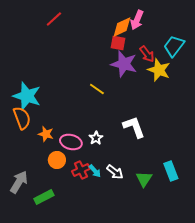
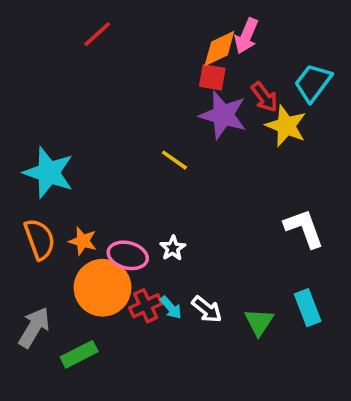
orange semicircle: (22, 118) -> (40, 239), moved
white L-shape: (134, 127) -> (304, 228), moved
orange circle: (57, 160) -> (103, 288), size x1.8

